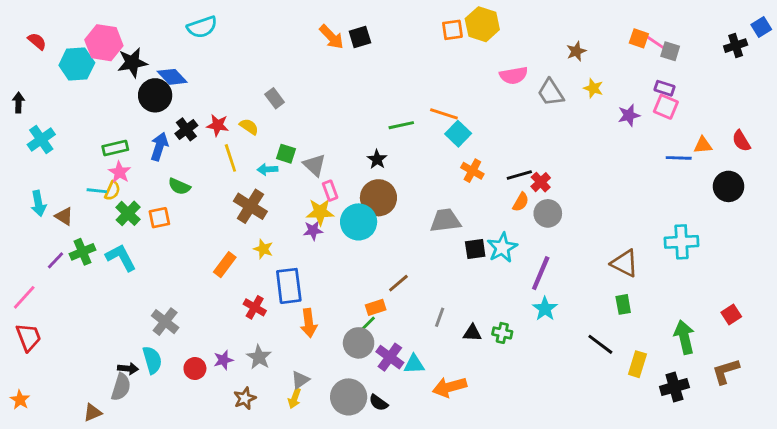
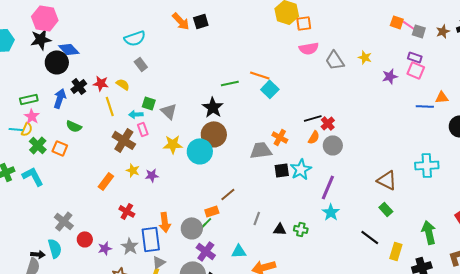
cyan semicircle: (202, 27) -> (135, 38), moved
orange square: (452, 30) -> (304, 23), moved
pink hexagon: (104, 43) -> (45, 18), moved
brown star: (576, 51) -> (443, 31), moved
black star: (377, 159) -> (213, 107), size x1.5
orange cross: (472, 171) -> (280, 137), moved
pink rectangle: (330, 191) -> (143, 129), moved
orange square: (159, 218) -> (60, 148), turned 35
purple star: (313, 230) -> (152, 175), moved
blue rectangle: (289, 286) -> (151, 239), moved
green rectangle: (623, 304) -> (386, 209), turned -32
gray circle: (359, 343) -> (192, 228), moved
purple cross: (390, 357) -> (206, 251), moved
red circle: (195, 369) -> (85, 239), moved

